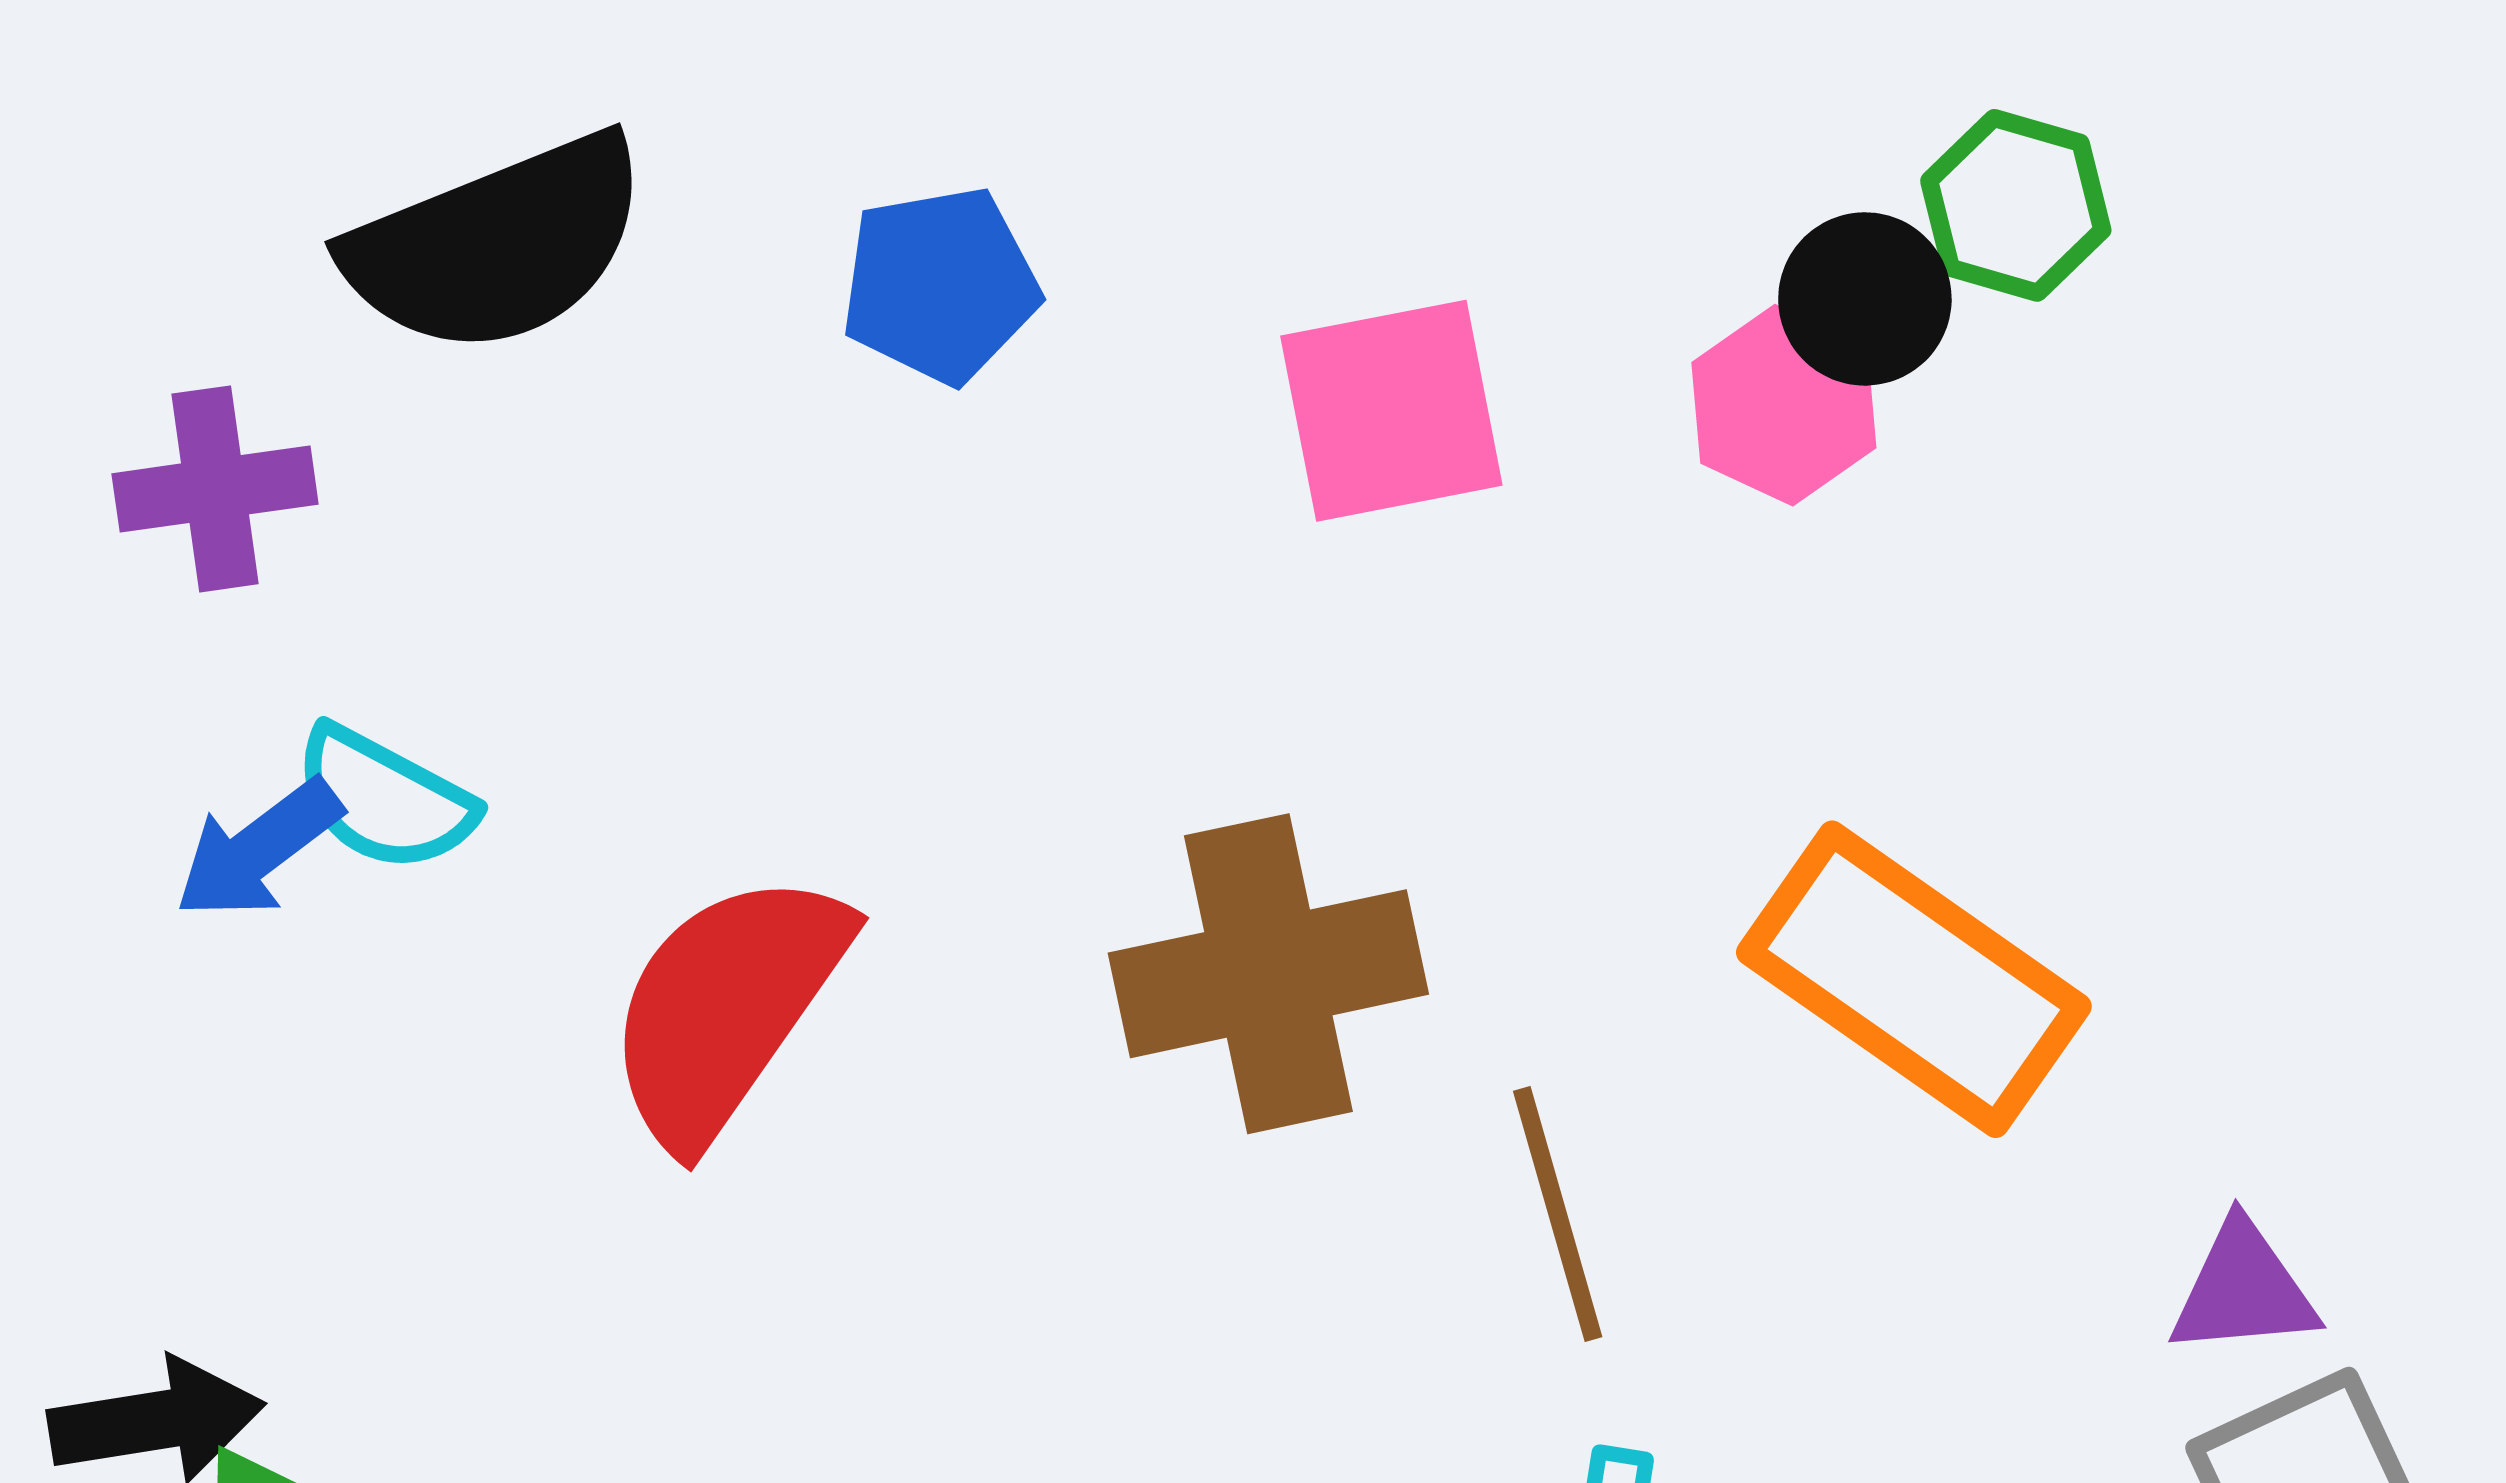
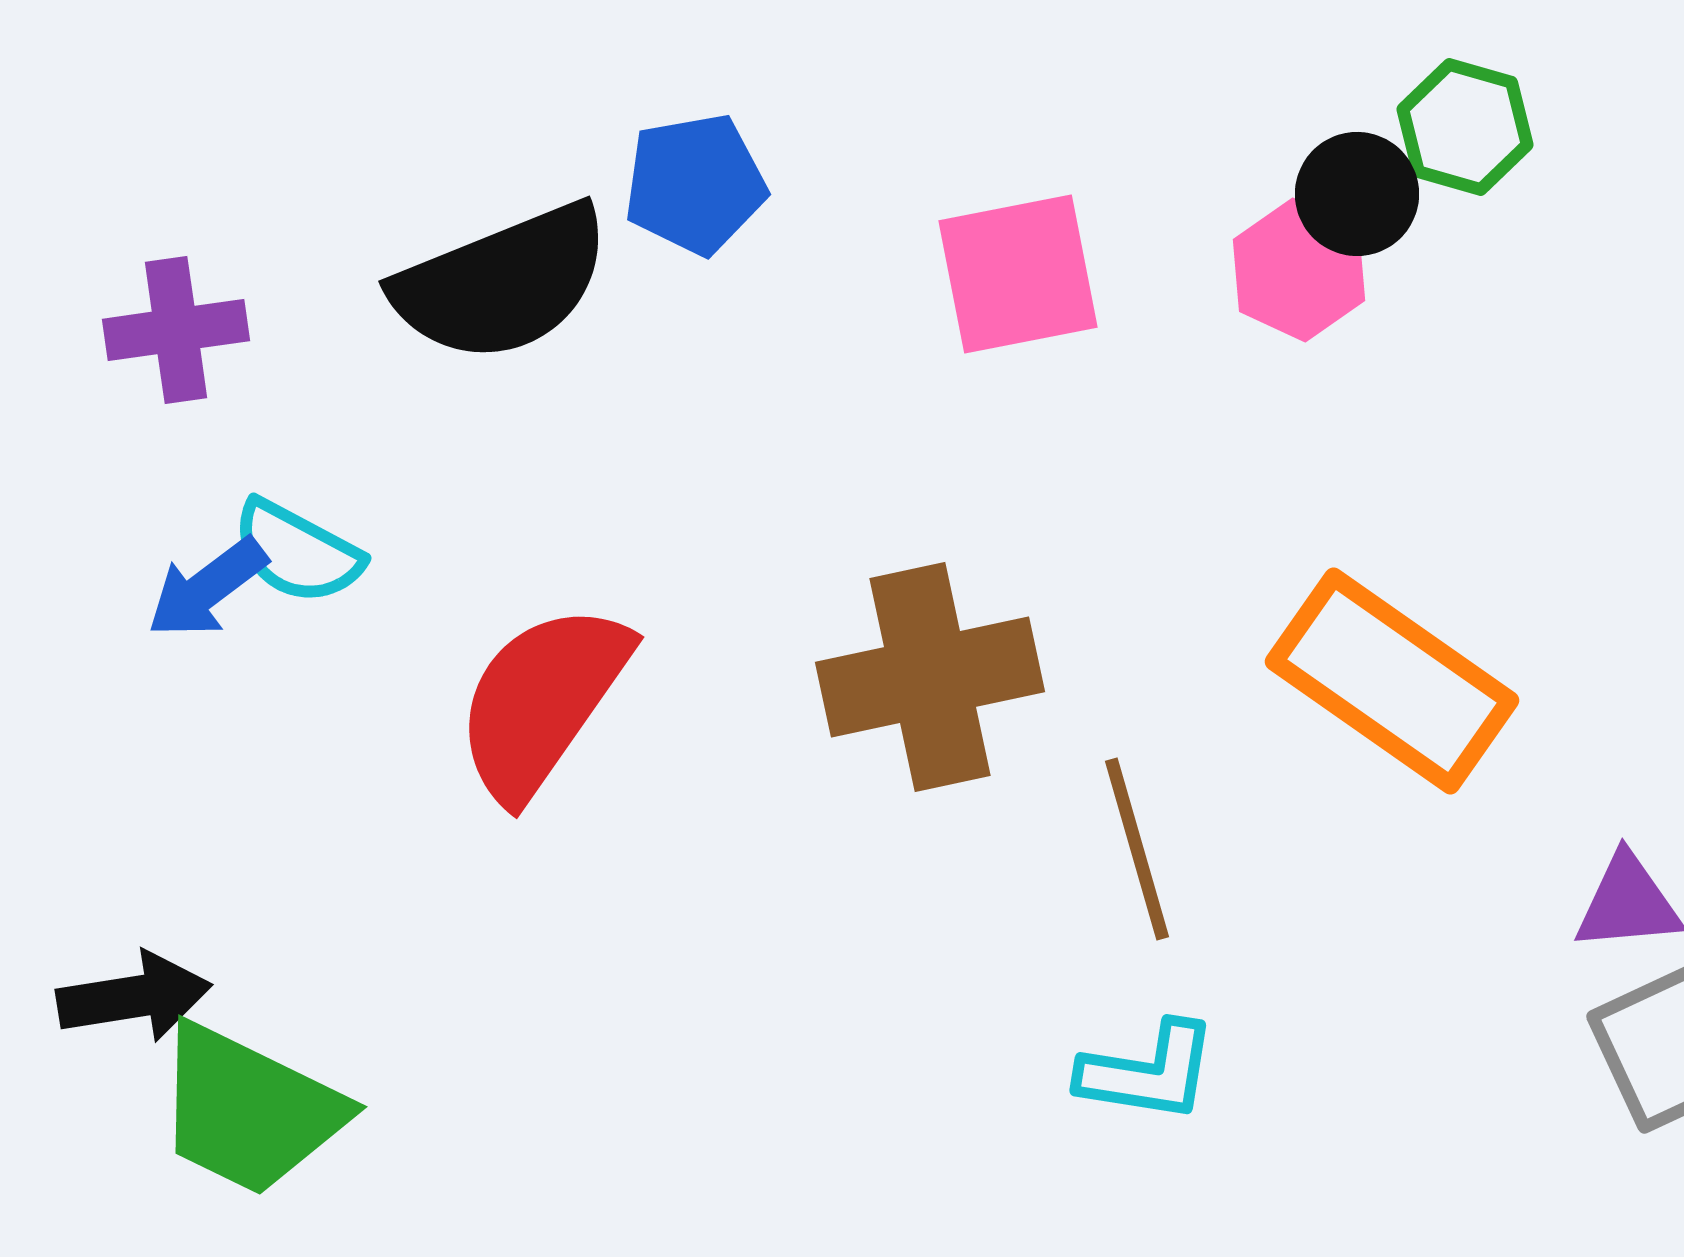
black semicircle: (497, 244) -> (502, 283), moved

